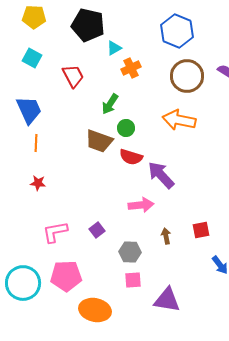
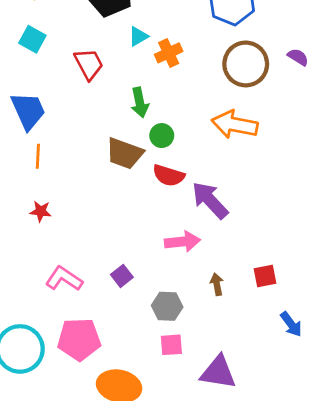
cyan triangle: (114, 48) -> (138, 36), moved
green arrow: (110, 104) -> (140, 103), turned -45
pink L-shape: (55, 232) -> (64, 279), turned 44

